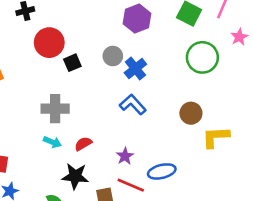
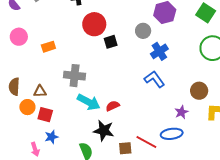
gray circle: (113, 56) -> (143, 31), moved
gray cross: (55, 109) -> (75, 76), moved
cyan arrow: (52, 142) -> (89, 102), size x1.6
purple star: (125, 156) -> (181, 112), moved

